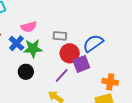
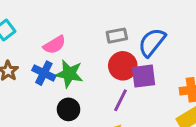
gray rectangle: (60, 36) -> (117, 36), moved
green star: (33, 48) -> (69, 74), turned 30
purple square: (81, 64) -> (144, 76), turned 30

